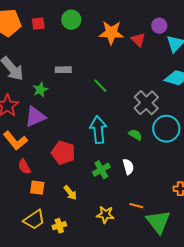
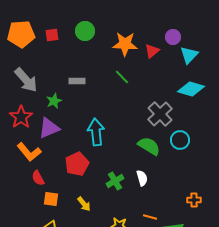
red triangle: (138, 40) -> (152, 51), turned 35
green line: (100, 86) -> (122, 77), moved
cyan circle: (166, 129) -> (180, 140), size x0.7
cyan arrow: (98, 130) -> (96, 132), moved
green semicircle: (135, 135) -> (149, 146), size x1.6
red pentagon: (63, 153) -> (77, 164), turned 30

